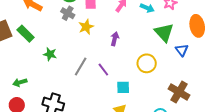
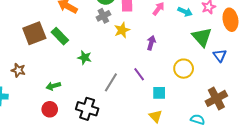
gray cross: (68, 13) -> (103, 16), turned 32
orange ellipse: (197, 26) -> (230, 20), moved
gray line: (81, 66) -> (111, 82), moved
brown cross: (179, 92) -> (216, 98), turned 30

